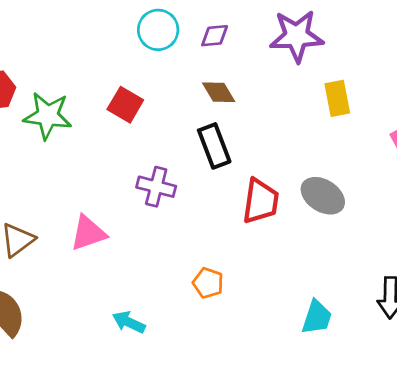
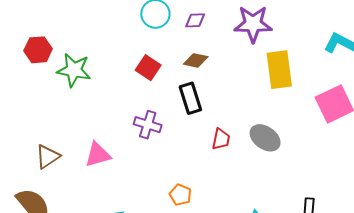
brown diamond: (219, 92) -> (196, 60), turned -50
yellow rectangle: (337, 98) -> (279, 70), size x1.5
red square: (125, 105) -> (148, 68), moved
red trapezoid: (261, 201) -> (221, 139), size x0.7

